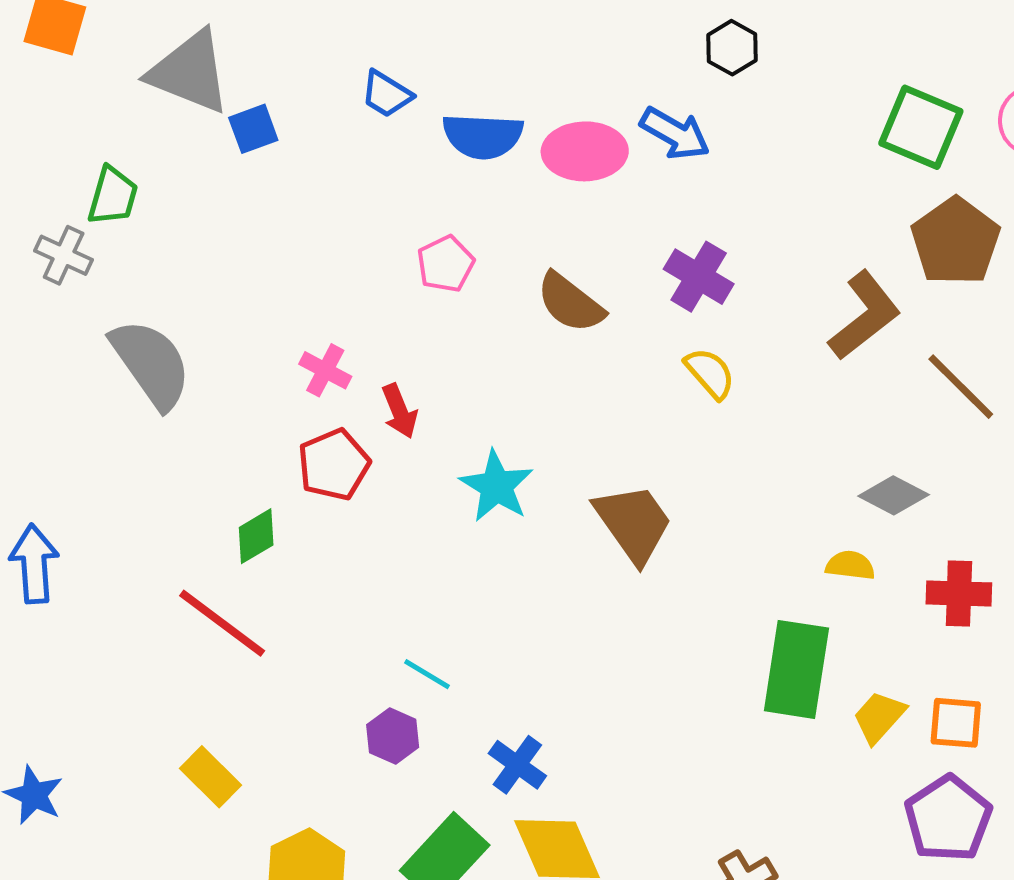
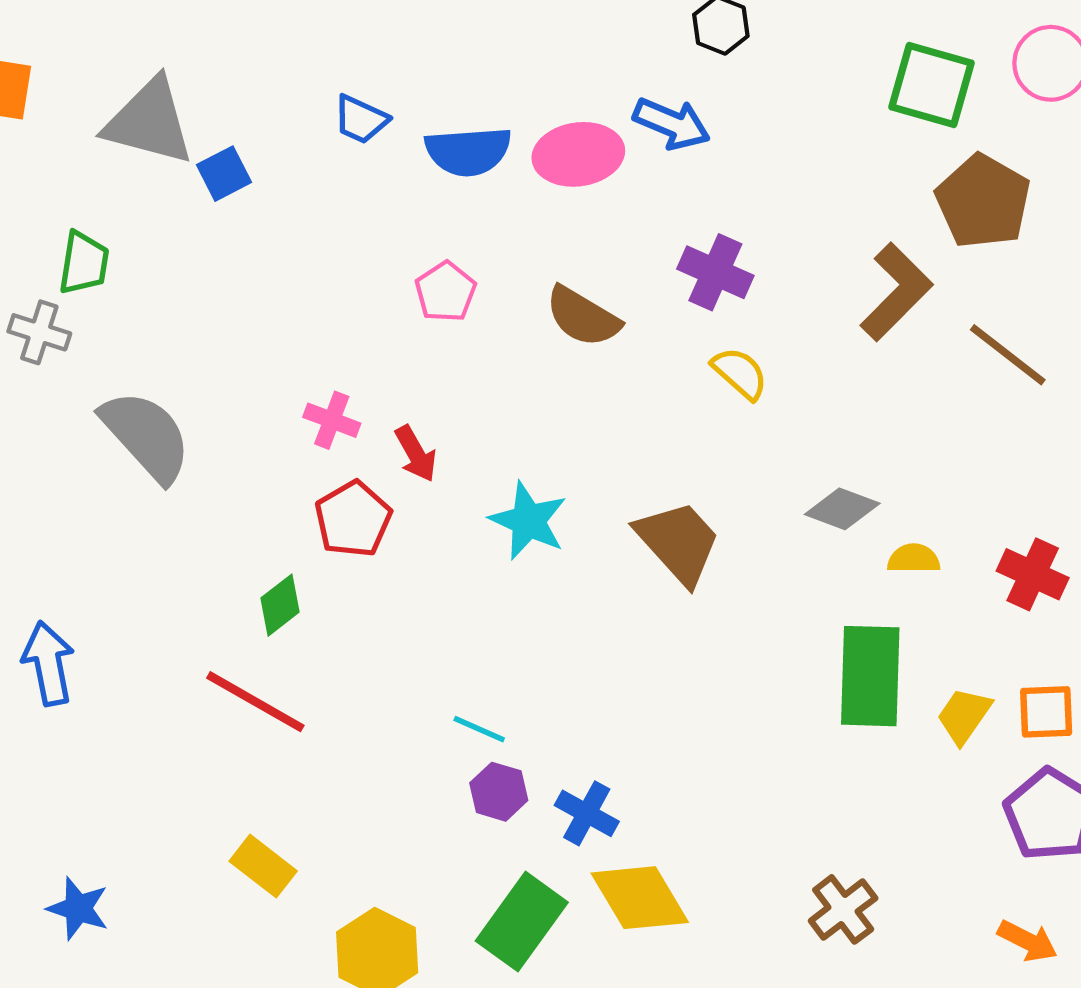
gray diamond: (894, 495) -> (842, 509), moved
red cross: (959, 593) -> (1033, 574), turned 30
purple hexagon: (393, 736) -> (499, 792), moved

